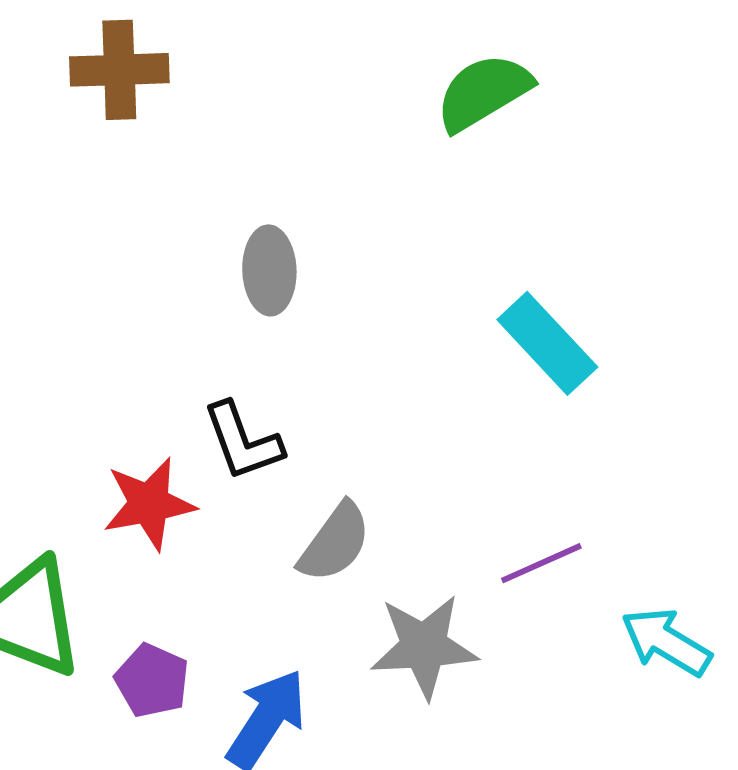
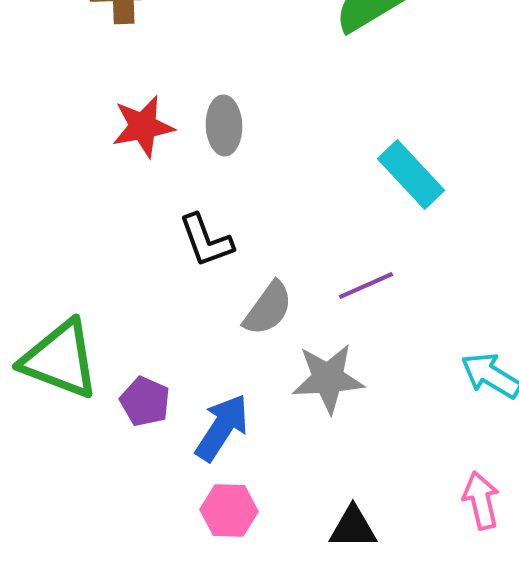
red star: (149, 504) -> (143, 126), moved
purple line: (541, 563) -> (366, 286), moved

